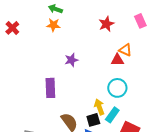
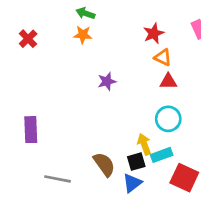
orange triangle: (125, 50) -> (163, 57), moved
purple rectangle: (50, 88) -> (31, 130), moved
cyan rectangle: (112, 115) -> (162, 155), turned 35

